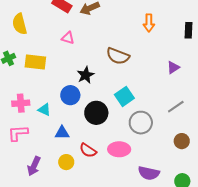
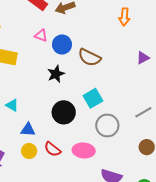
orange arrow: (149, 23) -> (124, 17), moved
purple triangle: (173, 67) -> (143, 58), moved
blue circle: (70, 95) -> (62, 44), moved
yellow circle: (66, 162) -> (29, 151), moved

